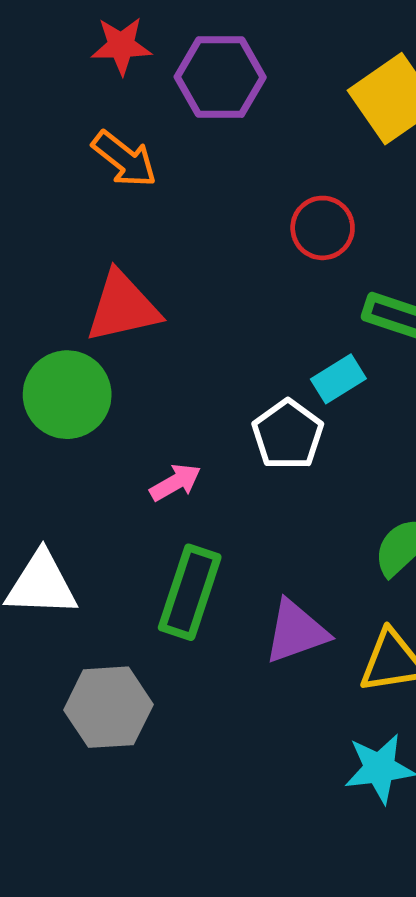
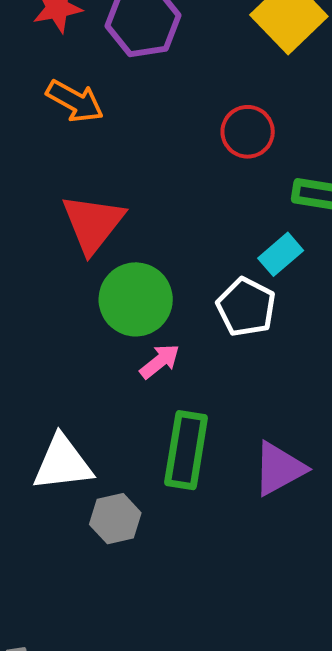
red triangle: (123, 307) -> (93, 223), turned -30
green circle: (67, 395) -> (136, 299), moved
gray hexagon: (108, 707) -> (115, 519), moved, size x0.7

